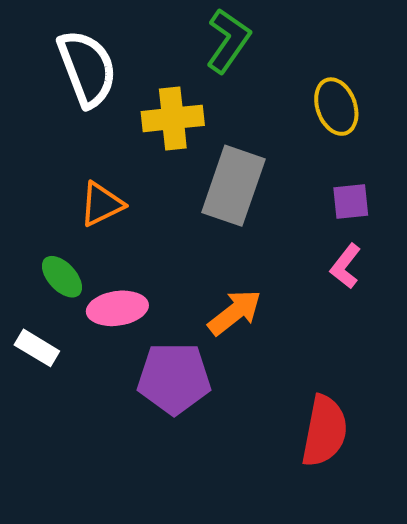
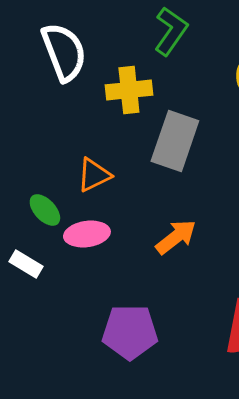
orange triangle: (102, 204) -> (94, 175), moved
purple pentagon: (174, 378) -> (130, 332), moved

